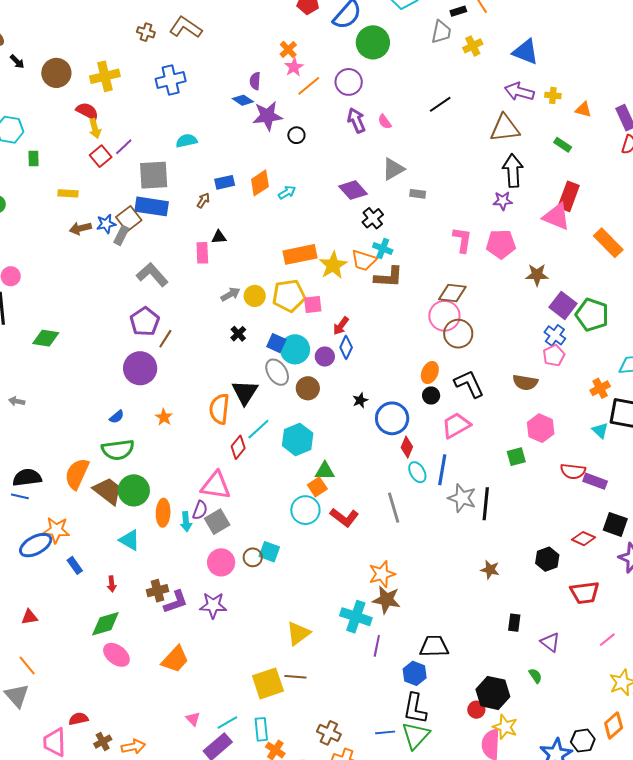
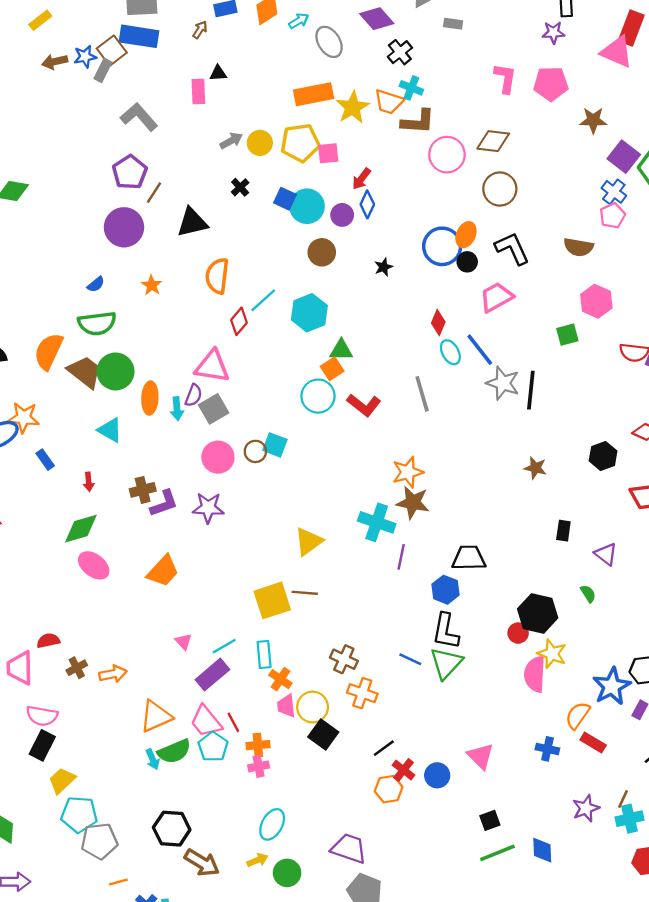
yellow rectangle: (68, 193) -> (40, 20), turned -42
pink circle: (444, 316) -> (447, 155), moved
gray ellipse: (277, 372) -> (329, 42), moved
black triangle: (245, 392) -> (192, 222), moved, turned 44
blue circle: (392, 418) -> (442, 246), moved
blue line: (442, 470) -> (480, 350), turned -48
blue line: (385, 732) -> (410, 659), turned 30

